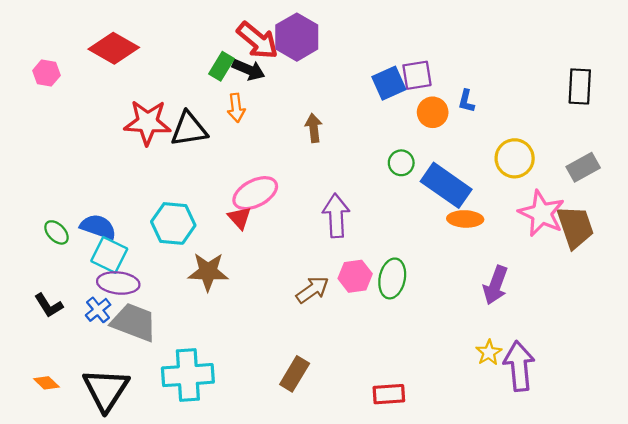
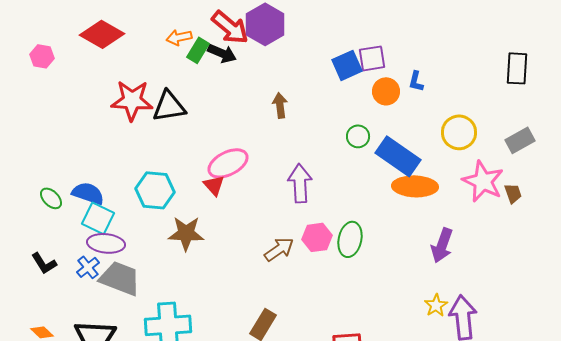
orange arrow: (236, 108) -> (179, 37), moved, turned 85
orange ellipse: (465, 219) -> (415, 186), size x1.4
brown trapezoid: (575, 227) -> (513, 193), size x0.5

